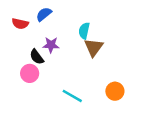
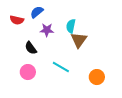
purple star: (51, 45) -> (47, 30), moved
pink circle: (30, 73) -> (28, 72), moved
cyan line: (72, 96) -> (61, 67), moved

